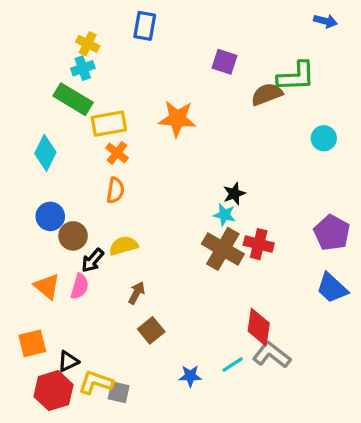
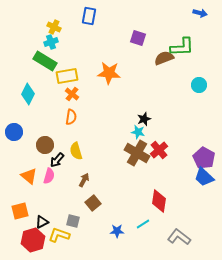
blue circle: (50, 216) -> (14, 132), moved
purple pentagon: (332, 233) -> (204, 158), moved
red cross: (259, 244) -> (159, 150), turned 36
yellow semicircle: (124, 246) -> (76, 151), turned -90
gray L-shape: (272, 355) -> (179, 237), moved
gray square: (119, 392) -> (73, 221), moved

